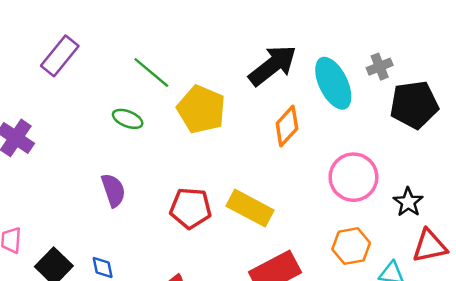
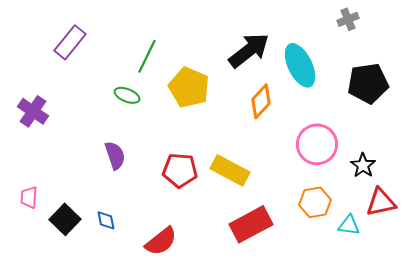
gray cross: (380, 67) -> (348, 19), moved
green line: (151, 73) -> (147, 56), turned 76

